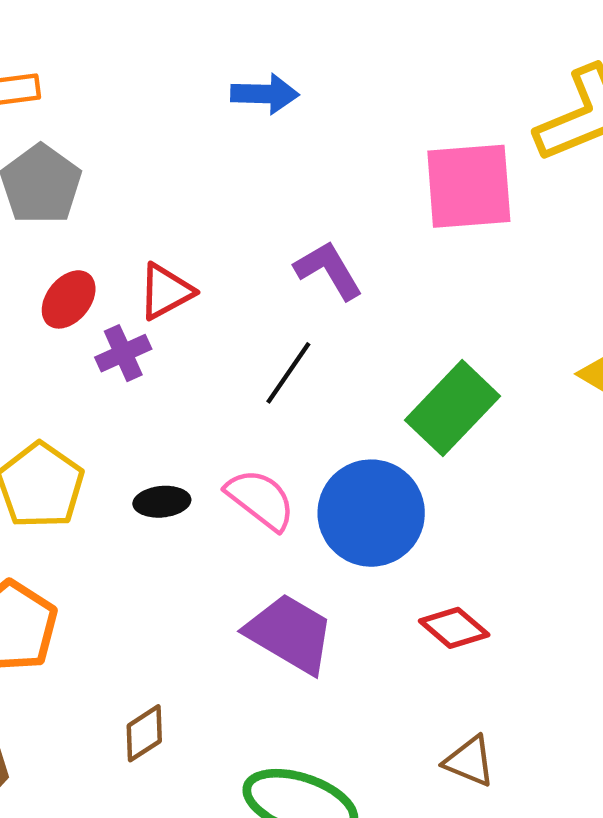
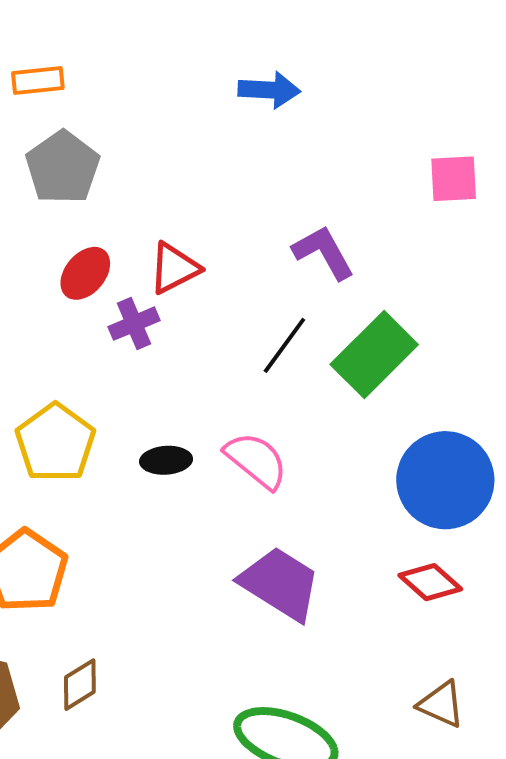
pink square: (469, 186) -> (454, 179), size x0.6
green rectangle: (452, 408) -> (374, 355), moved
blue circle: (371, 513) -> (445, 480), moved
brown diamond: (144, 733) -> (80, 685), moved

